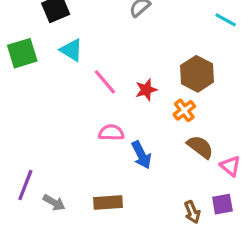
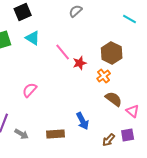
pink line: (105, 82) -> (63, 52), moved
pink semicircle: (111, 133) -> (30, 90), moved, turned -49
blue arrow: (141, 155) -> (83, 121), moved
brown arrow: (192, 212) -> (109, 140), turned 64

